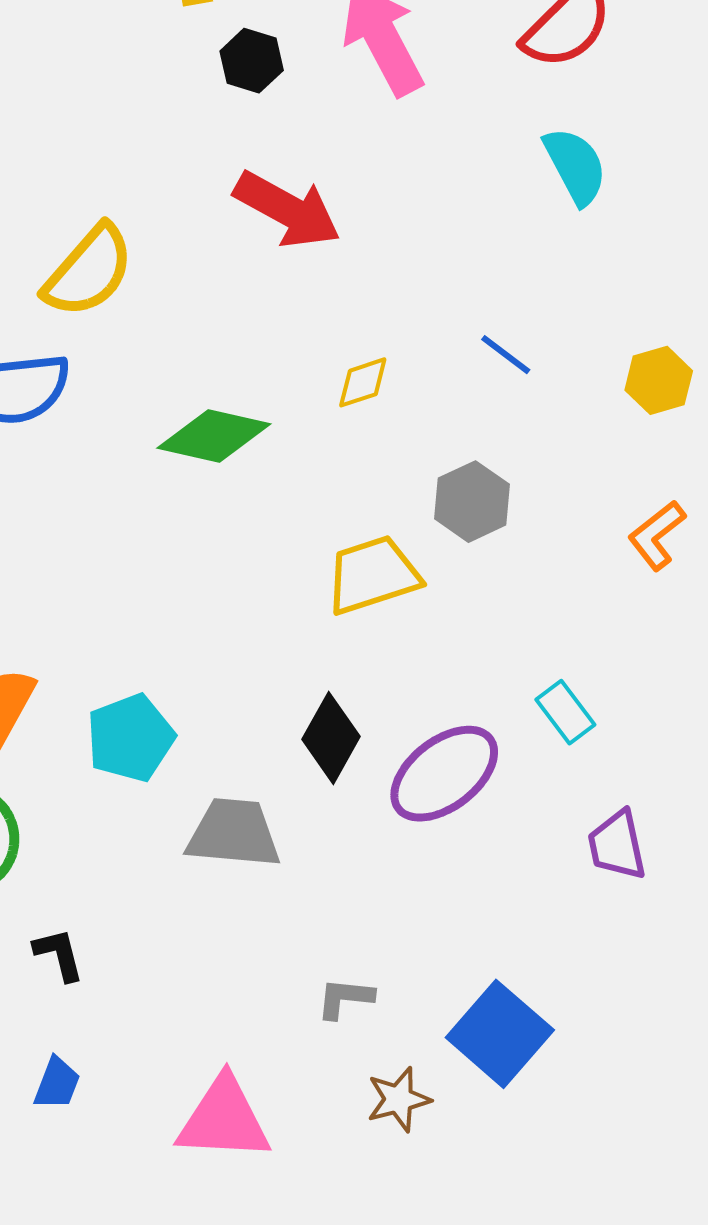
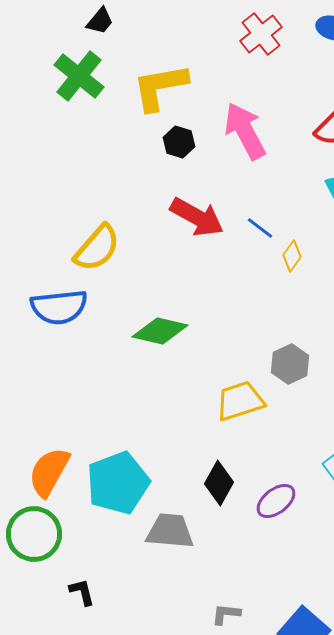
blue line: (506, 355) -> (260, 228), moved
yellow diamond: (363, 382) -> (292, 256), moved, turned -36
cyan pentagon: (130, 738) -> (118, 483), size x1.4
purple ellipse: (444, 774) -> (276, 501), size x0.7

